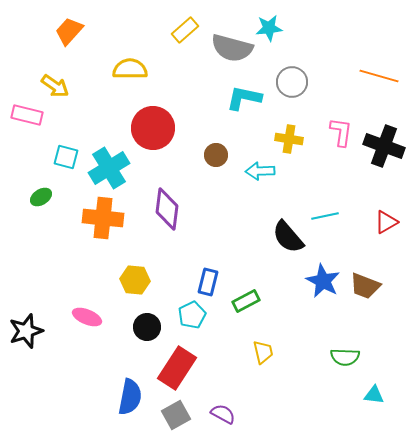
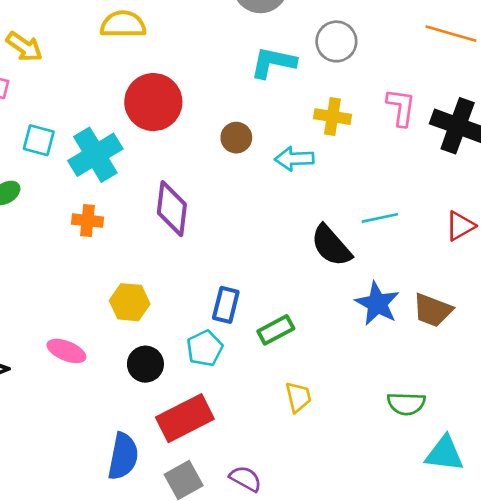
orange cross: (103, 218) -> (88, 221), size x0.6
red rectangle: (177, 368) -> (185, 418), turned 30
cyan triangle: (374, 395) -> (444, 454), size x1.5

